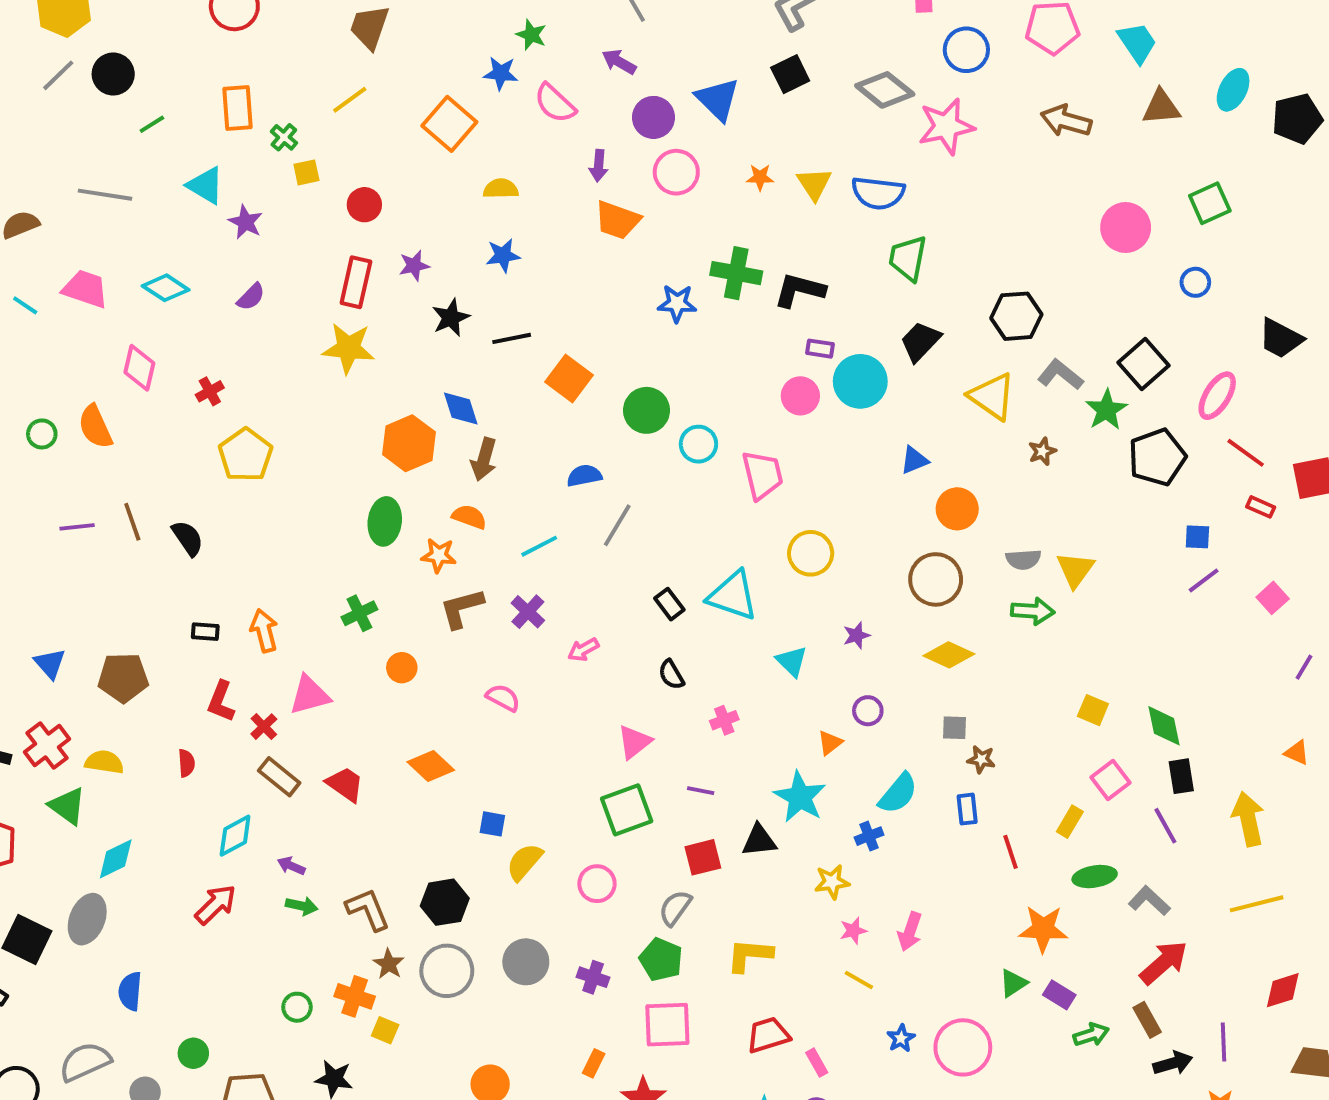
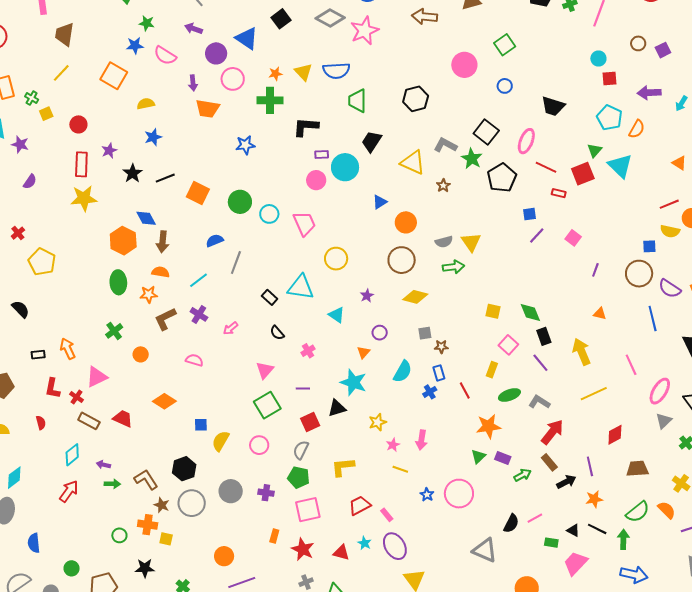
green cross: (736, 273) -> (270, 100), moved
black hexagon: (1016, 316) -> (416, 99), moved
blue cross: (869, 836) -> (430, 392), moved

